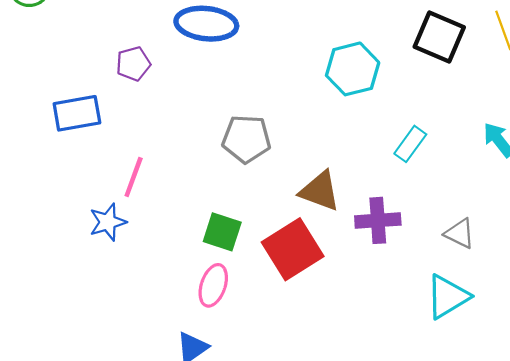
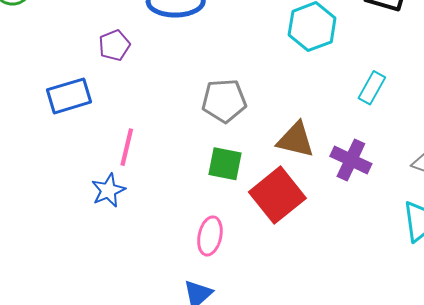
purple cross: (378, 220) -> (351, 160), turned 36
green square: (222, 232) -> (225, 164), moved

